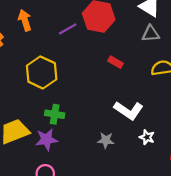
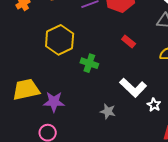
green cross: (55, 114) -> (89, 63), moved
white star: (147, 137) -> (154, 105), moved

